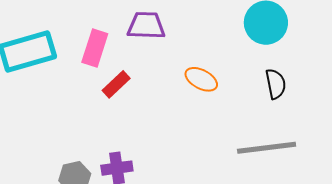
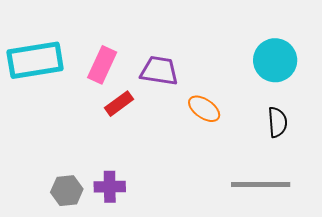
purple trapezoid: (146, 26) -> (159, 71), moved

